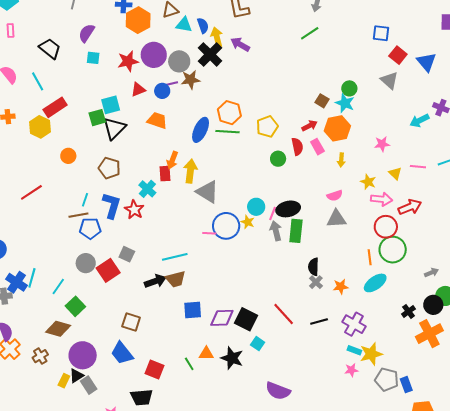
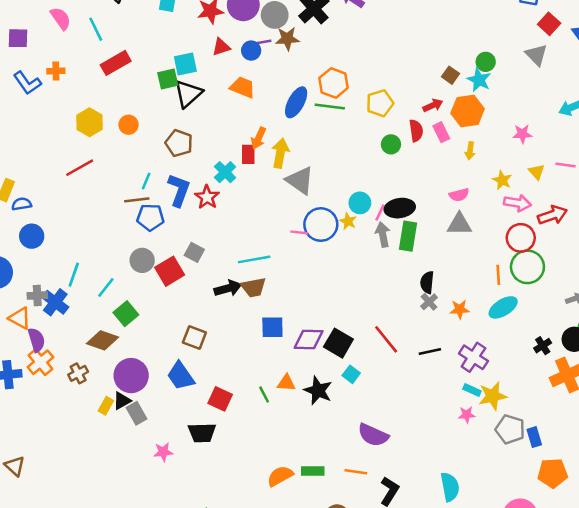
yellow hexagon: (40, 127) -> (90, 122), moved
blue cross: (16, 282) -> (55, 302), moved

